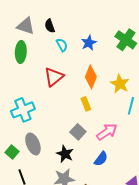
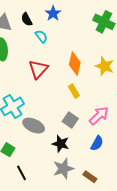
blue star: (89, 43) -> (53, 13), moved
gray ellipse: (33, 144) -> (34, 126), moved, turned -35

